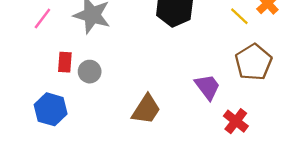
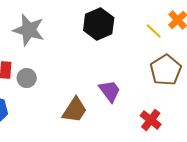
purple trapezoid: (207, 87) -> (110, 91), moved

